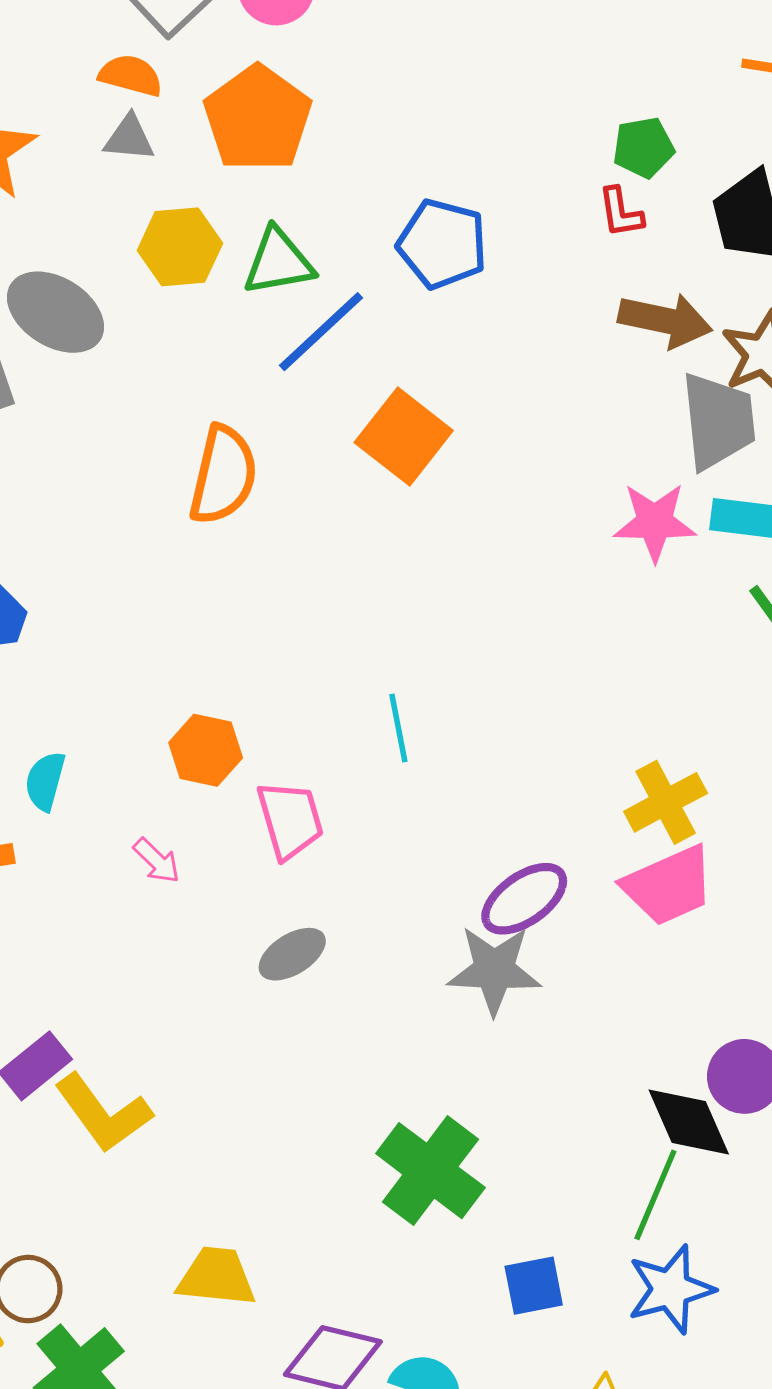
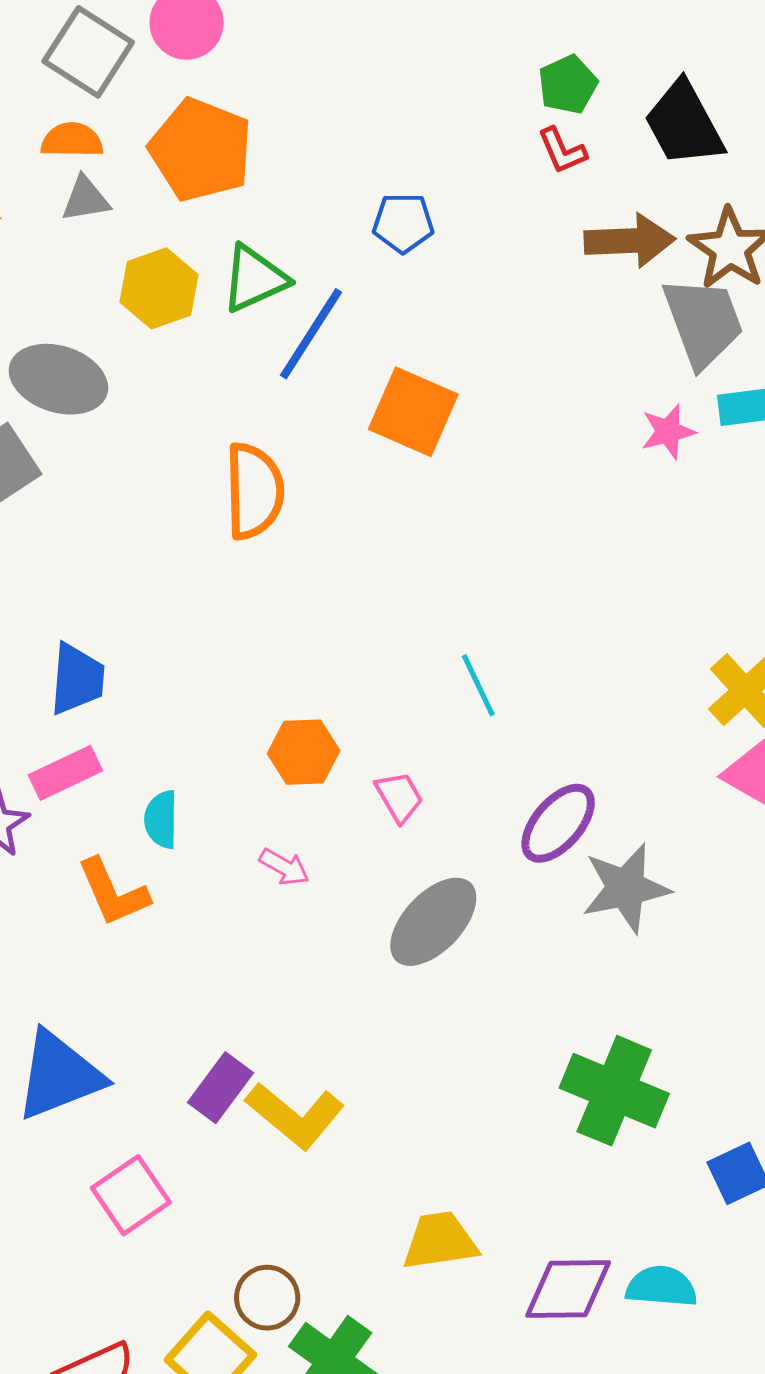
blue pentagon: (442, 244) -> (403, 223), size x0.7
pink star: (655, 522) -> (668, 432), size x0.7
pink trapezoid: (290, 820) -> (399, 797), size x0.7
purple ellipse: (524, 899) -> (558, 823), moved
gray ellipse: (292, 954) -> (433, 922), size x1.5

